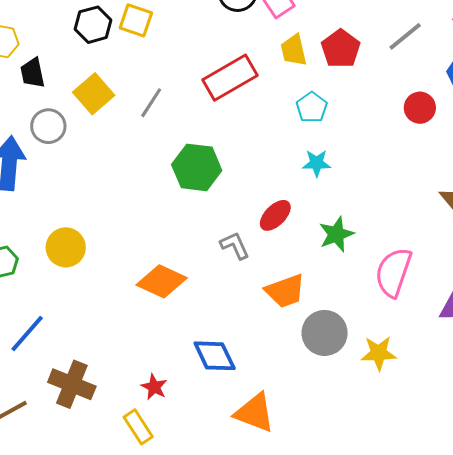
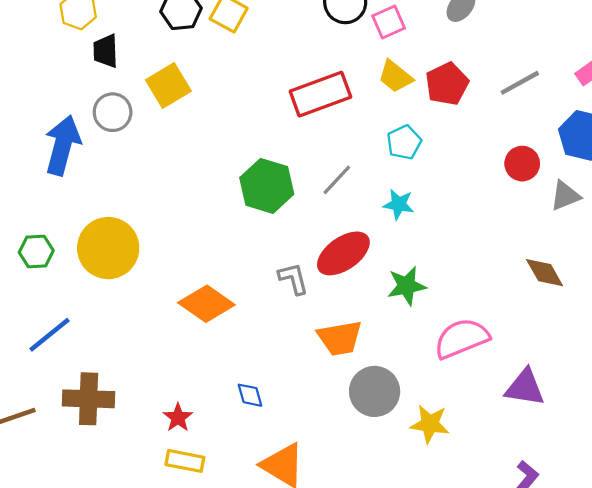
yellow trapezoid: (294, 50) -> (395, 76), turned -48
gray line: (151, 103) -> (337, 180), moved
red ellipse: (275, 215) -> (343, 253), size x1.4
yellow circle: (66, 247) -> (108, 248), size x1.4
pink semicircle: (393, 272) -> (462, 338), turned 39
blue diamond: (215, 356) -> (250, 395), size x0.6
brown cross: (72, 384) -> (89, 399), turned -30
yellow rectangle: (138, 427) -> (185, 461), moved, turned -56

